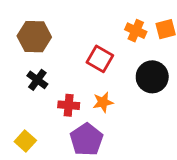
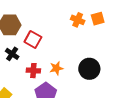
red square: (100, 59) -> (33, 40), moved
black circle: (152, 77) -> (89, 69), moved

